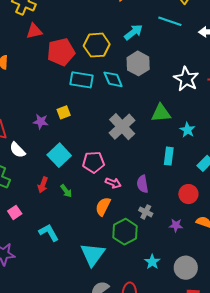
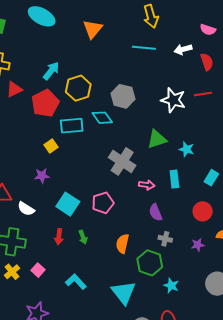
cyan arrow: (133, 32) -> (51, 71), moved
yellow square: (64, 112) -> (51, 146), moved
pink arrow: (113, 183) -> (147, 185), moved
green arrow: (66, 191) -> (83, 237), turned 32
cyan star: (152, 262) -> (171, 286), moved

